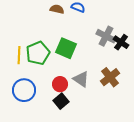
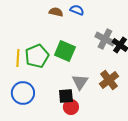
gray triangle: (81, 79) -> (80, 82), turned 30
red circle: (60, 84) -> (71, 107), moved
black square: (61, 101) -> (66, 96), moved, turned 35

